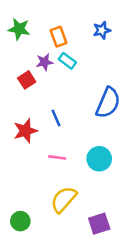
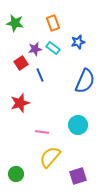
blue star: (102, 30) -> (78, 42), moved
orange rectangle: (59, 37) -> (53, 23), moved
blue line: (56, 118) -> (40, 75), moved
pink line: (57, 157) -> (42, 132), moved

